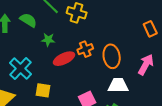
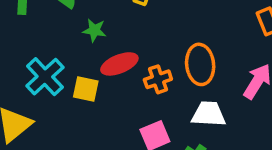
orange cross: (85, 49) -> (158, 79), moved
yellow square: (43, 90) -> (86, 89), moved

